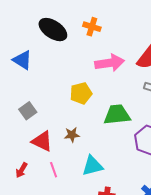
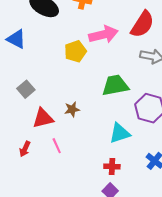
yellow pentagon: (81, 93) -> (75, 51), moved
red triangle: (42, 141) -> (43, 118), turned -35
cyan triangle: (92, 166) -> (120, 133), moved

